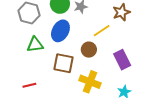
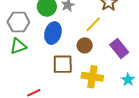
green triangle: (35, 45) -> (18, 46), moved

